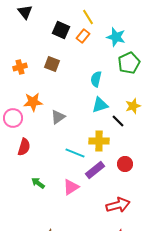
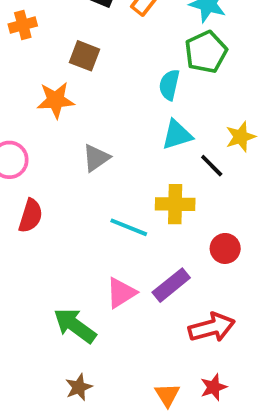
green pentagon: (129, 63) -> (206, 52), moved
orange cross: (20, 67) -> (23, 25), moved
orange star: (33, 102) -> (56, 100), moved
purple rectangle: (95, 170) -> (171, 285), moved
green arrow: (38, 183) -> (75, 326), moved, size x1.6

